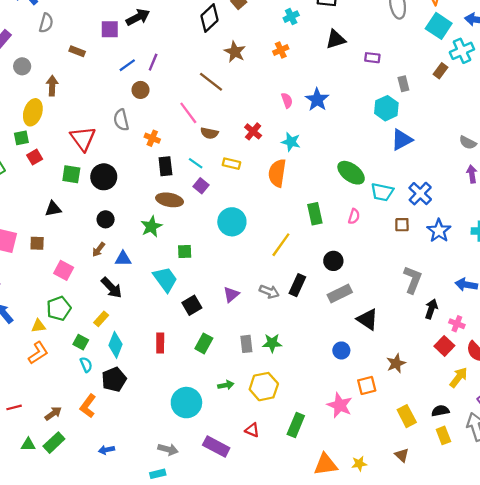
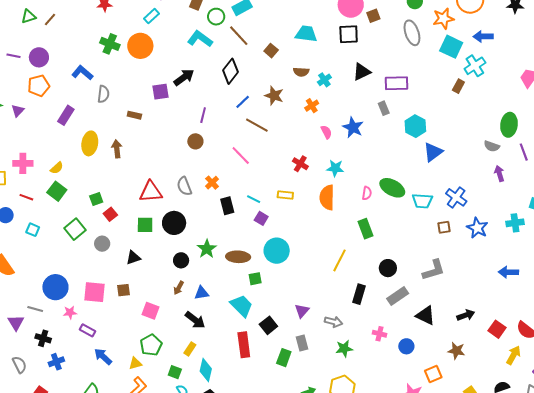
cyan cross: (291, 17) -> (324, 80), moved
black diamond: (209, 18) -> (230, 71), moved
orange cross: (281, 50) -> (312, 106), moved
purple rectangle: (372, 58) -> (397, 83), size x1.6
blue line: (127, 65) -> (243, 102), moved
gray circle: (22, 66) -> (102, 244), moved
gray rectangle: (403, 84) -> (384, 108), moved
yellow ellipse: (33, 112) -> (90, 143), moved
gray semicircle: (121, 120) -> (184, 186), moved
brown semicircle: (209, 133) -> (301, 72), moved
orange cross: (152, 138) -> (212, 183), turned 32
red triangle: (83, 139) -> (151, 192), turned -50
brown ellipse: (170, 200) -> (238, 257), moved
pink semicircle: (354, 216) -> (367, 193), moved
cyan circle: (232, 222) -> (277, 251), moved
green star: (151, 227) -> (207, 249), moved
gray L-shape: (413, 280) -> (434, 270), moved, turned 60
gray arrow: (269, 292) -> (334, 322), moved
black arrow: (431, 309) -> (466, 315), moved, turned 60
pink cross: (457, 324) -> (379, 334), moved
red rectangle: (160, 343) -> (244, 345), moved, size x1.4
gray rectangle: (246, 344) -> (302, 343), moved
brown star: (396, 363) -> (456, 351), turned -30

